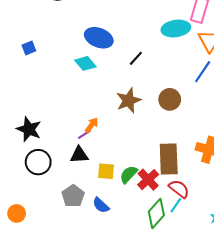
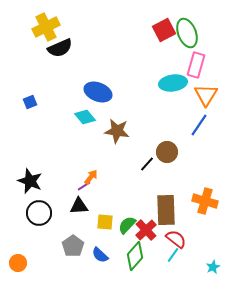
black line: (136, 58) -> (147, 164), moved
brown star: (129, 100) -> (117, 131), moved, turned 30
green diamond: (156, 213) -> (135, 256), moved

